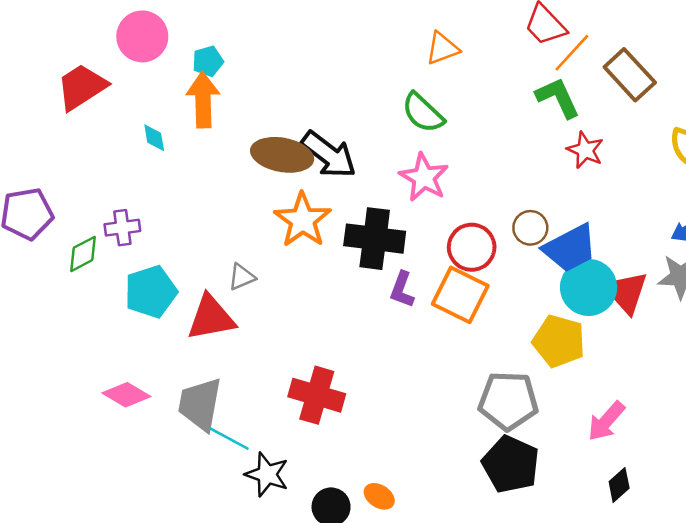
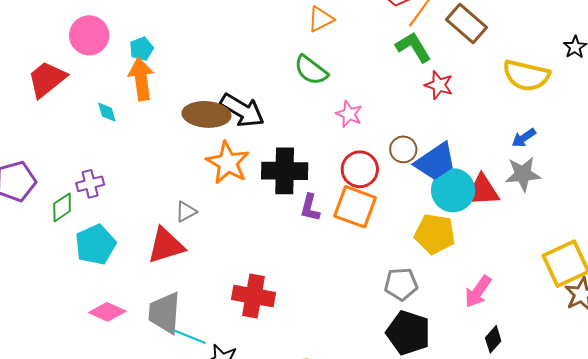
pink star: (424, 177) -> (349, 114), moved, size x0.7
cyan pentagon: (151, 292) -> (95, 245), moved
red triangle: (626, 292) -> (482, 191), turned -45
gray pentagon: (508, 401) -> (401, 284), size x0.7

